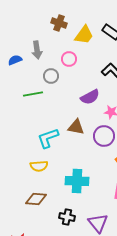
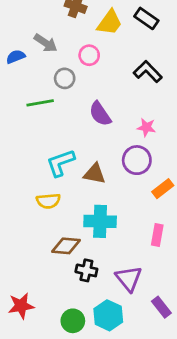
gray arrow: (37, 50) -> (46, 43), turned -48
purple semicircle: (90, 97) -> (100, 114), moved, turned 84
brown triangle: (76, 127) -> (95, 174), moved
brown diamond: (36, 199) -> (66, 246), moved

